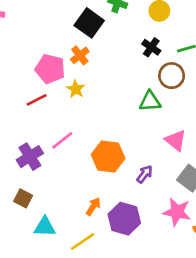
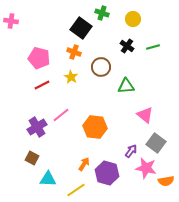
orange cross: (80, 55) -> (74, 52), turned -32
pink pentagon: (50, 69) -> (39, 58), moved
brown circle: (172, 76) -> (101, 67), moved
purple arrow: (145, 174) -> (131, 151), moved

